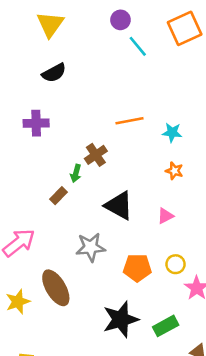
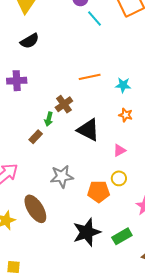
black triangle: (119, 206) -> (88, 130), moved
yellow circle: (176, 264) -> (119, 178), moved

